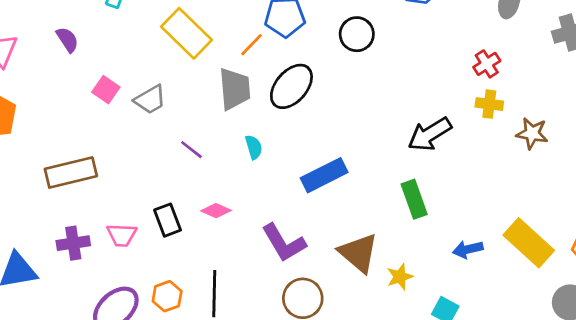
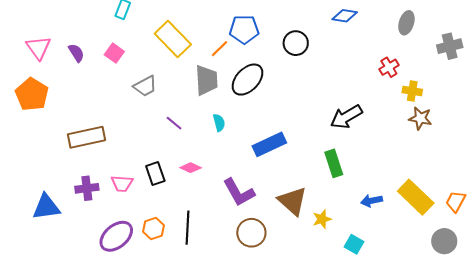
purple semicircle: (67, 40) -> (76, 53), moved
pink square: (106, 90) -> (114, 53), moved
yellow cross: (489, 104) -> (412, 91), moved

